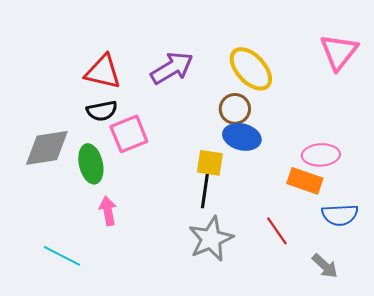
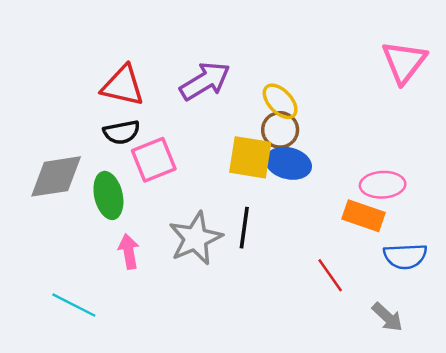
yellow ellipse: (251, 69) -> (280, 101), moved, size x0.7
yellow square: (210, 163) -> (250, 157), moved, size x1.4
gray star: (211, 239) -> (195, 238), moved

